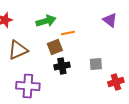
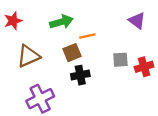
gray square: (96, 64) -> (120, 60), moved
red cross: (116, 82) -> (144, 67), moved
purple cross: (28, 86) -> (40, 99), turned -30

